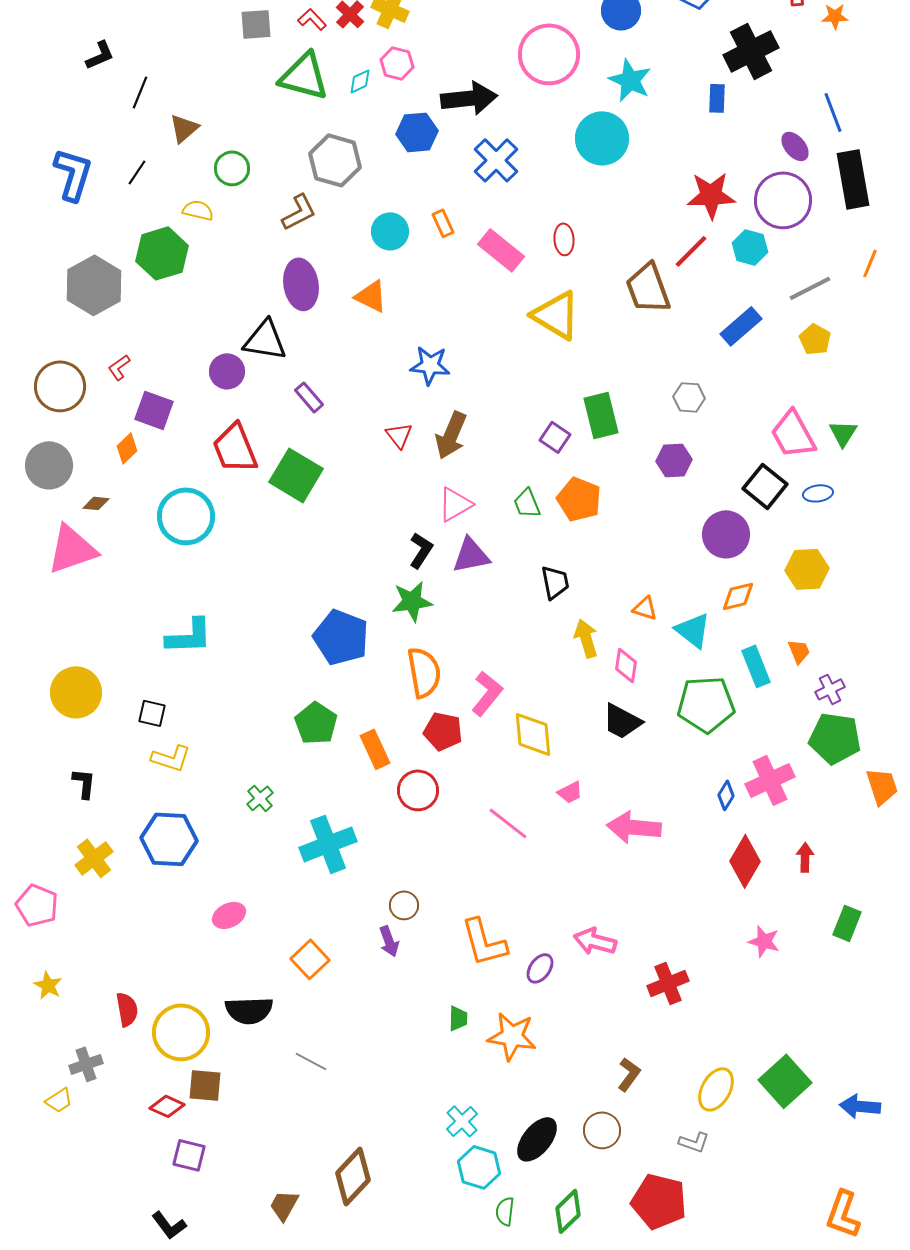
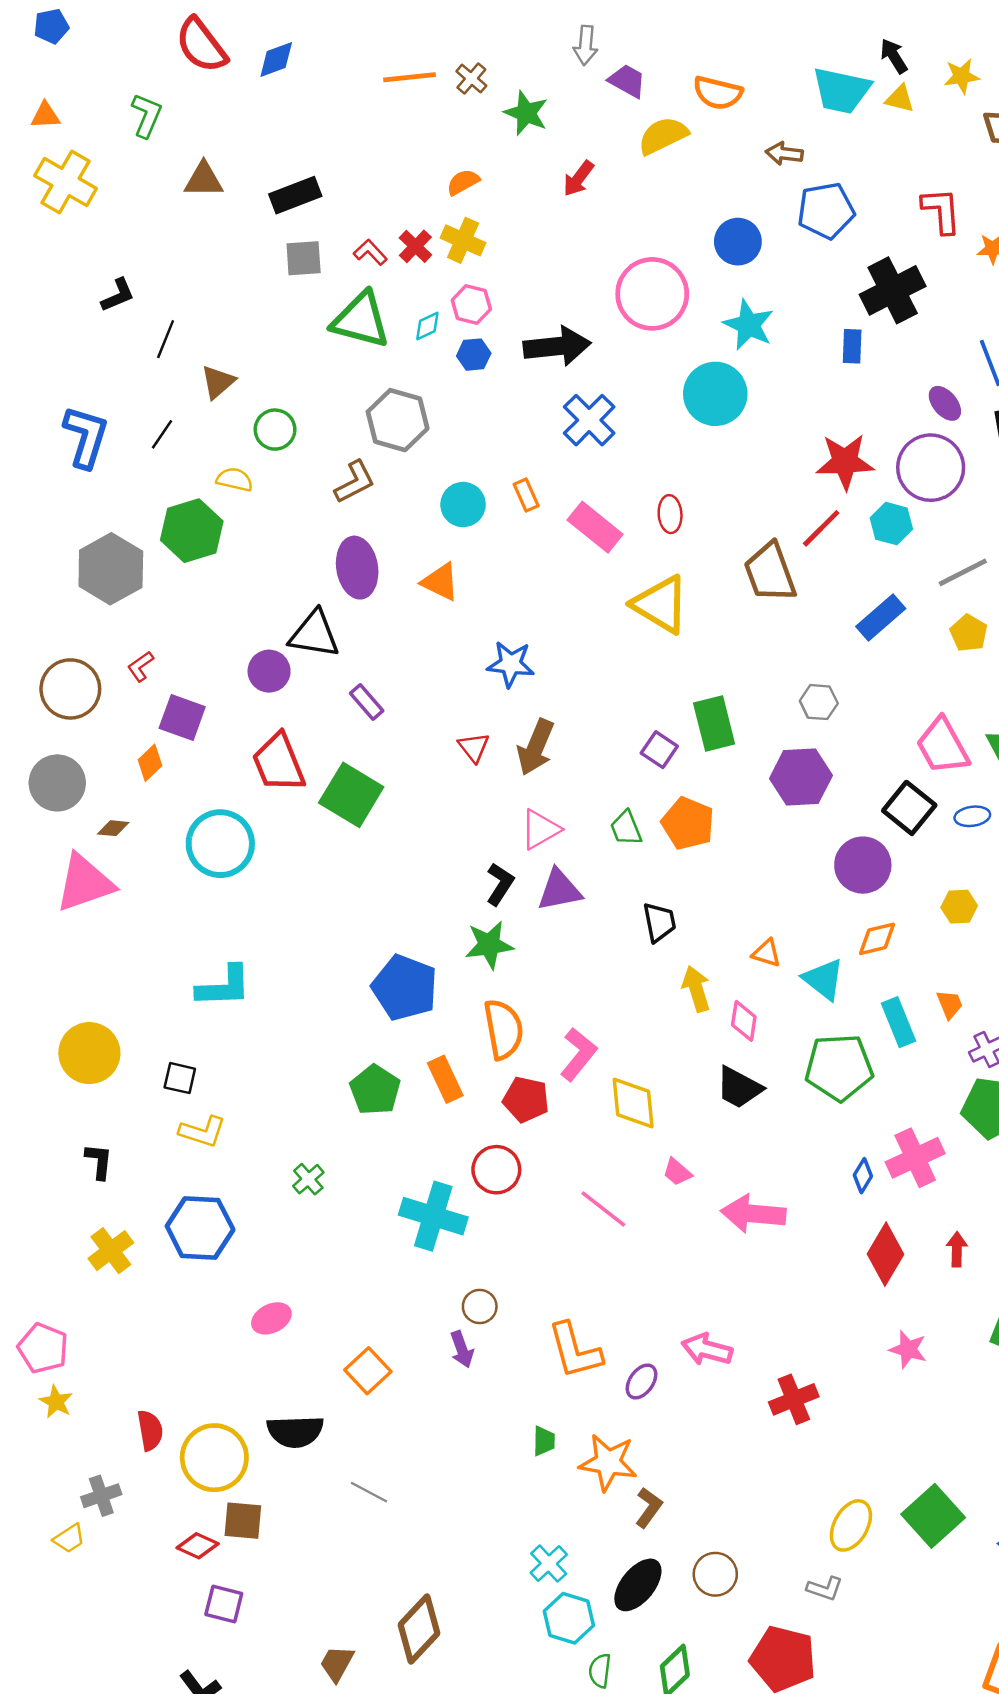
blue hexagon: (417, 132) -> (474, 355), moved, size x0.7
purple hexagon: (674, 460) -> (801, 777), size x1.4
yellow hexagon: (807, 569) -> (959, 907), size x0.7
orange rectangle: (375, 749) -> (445, 1079), moved
pink trapezoid: (570, 792) -> (677, 1172), turned 68
cyan cross: (328, 844) -> (433, 1216), moved, turned 38
pink pentagon: (37, 905) -> (43, 1348), moved
brown L-shape: (629, 1074) -> (649, 1508), moved

